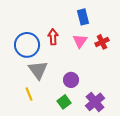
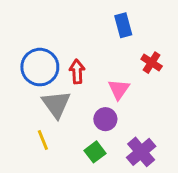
red arrow: (53, 37) -> (77, 71), moved
pink triangle: (80, 41) -> (119, 89), moved
red cross: (102, 42) -> (152, 63), turned -32

